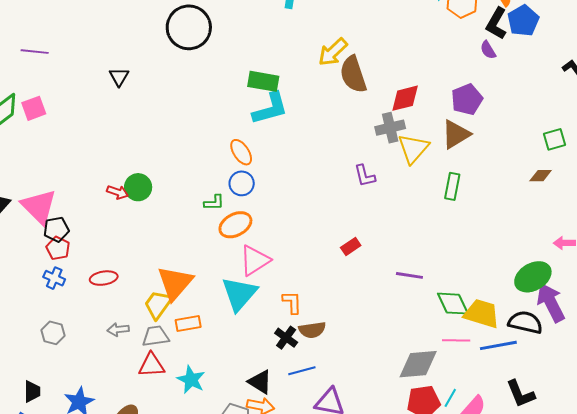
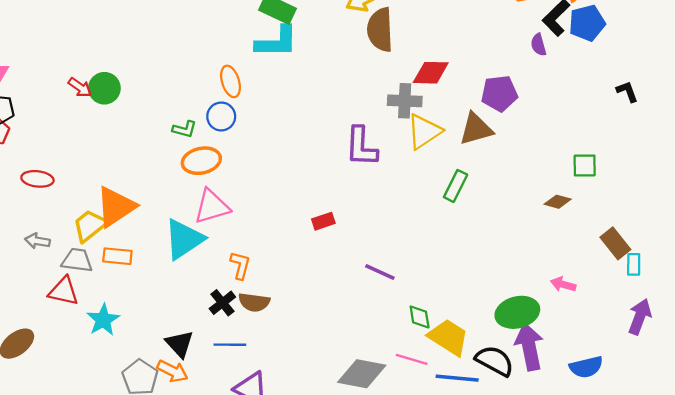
purple L-shape: (365, 176) -> (361, 147), size x1.5
green diamond: (453, 304) -> (420, 317), size x0.7

